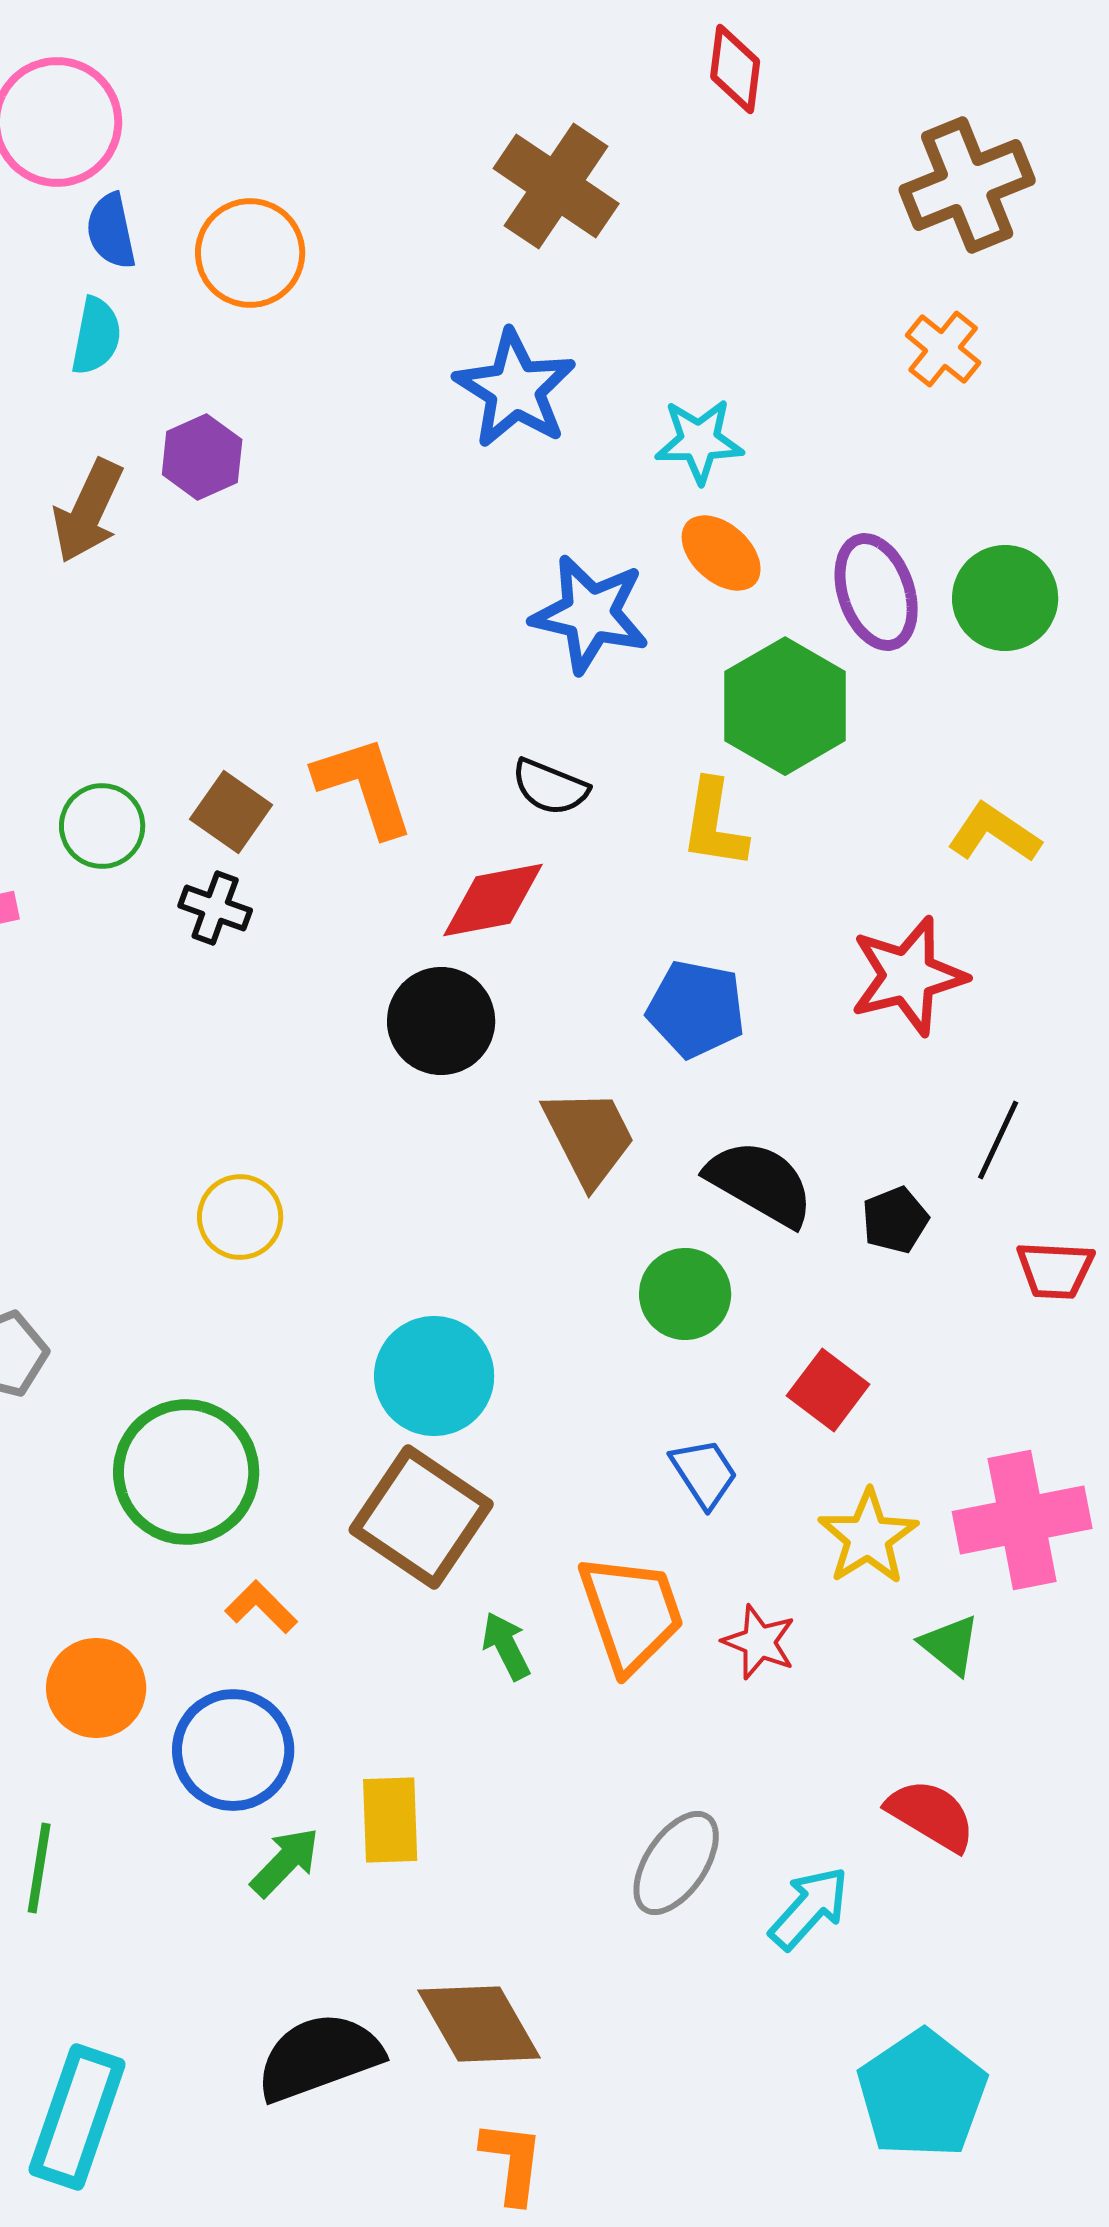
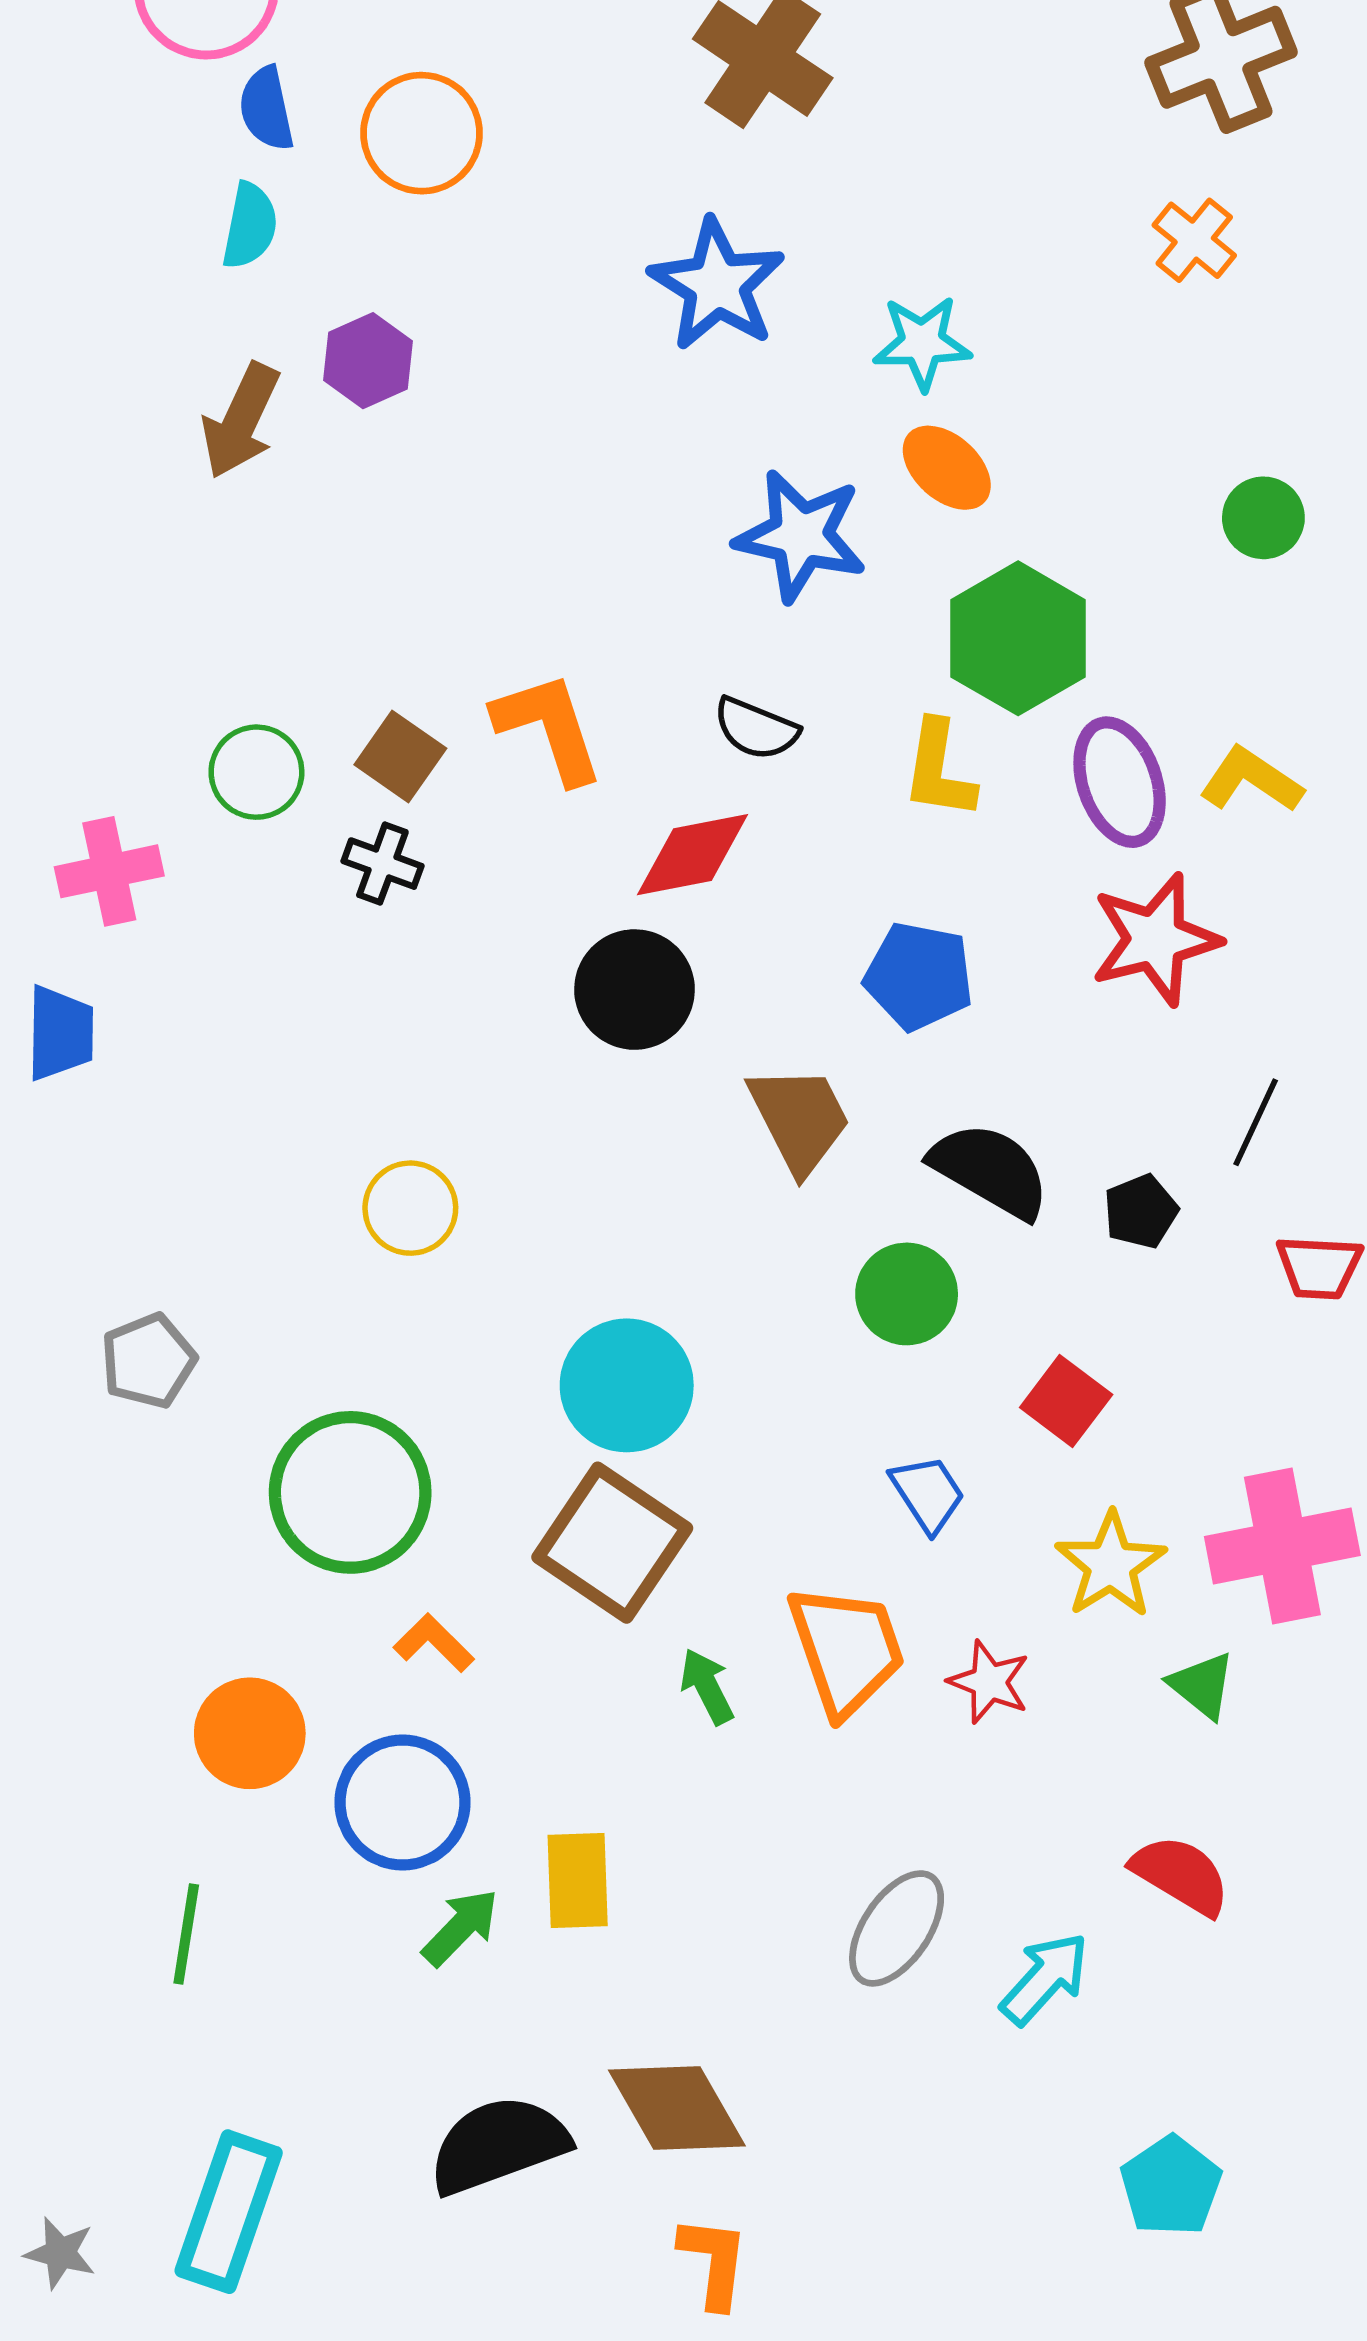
purple ellipse: (876, 592) -> (1120, 782), moved
green circle: (1005, 598) -> (1263, 518), size x0.7
cyan pentagon: (922, 2094) -> (1171, 2186), size x0.7

